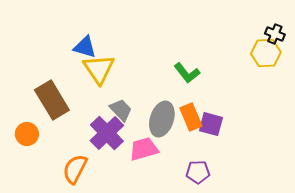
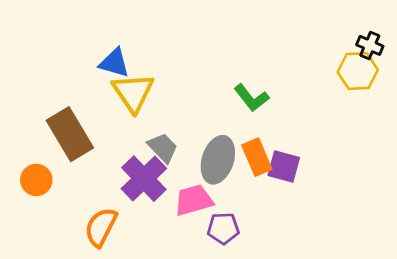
purple pentagon: (198, 172) -> (223, 228), moved

